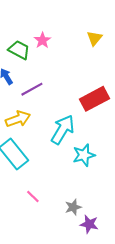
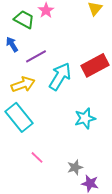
cyan arrow: (63, 130) -> (60, 76), moved

